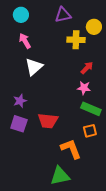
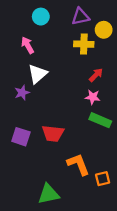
cyan circle: (21, 15) -> (41, 17), moved
purple triangle: (63, 15) -> (80, 17), moved
purple star: (20, 101) -> (22, 93), moved
orange square: (90, 131) -> (103, 179), moved
green triangle: (60, 176) -> (49, 194), moved

